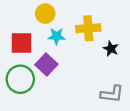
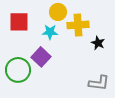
yellow circle: (45, 14) -> (58, 12), moved
red square: (21, 43) -> (19, 22), moved

